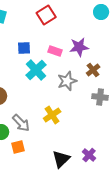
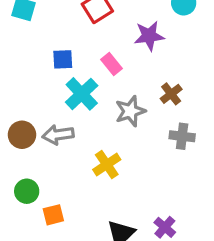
purple star: (79, 47) -> (149, 36), moved
pink rectangle: (55, 51) -> (111, 64), turned 32
gray arrow: (21, 123) -> (58, 135), moved, turned 126

